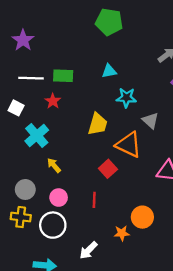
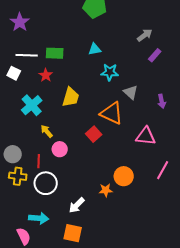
white square: (16, 108) -> (14, 73), moved
yellow trapezoid: (98, 124) -> (71, 97), moved
gray circle: (25, 189) -> (13, 154), moved
pink circle: (59, 198) -> (60, 149), moved
red line: (94, 200) -> (39, 161), moved

